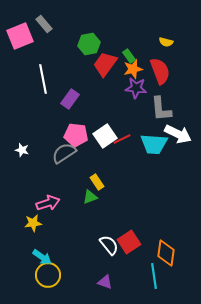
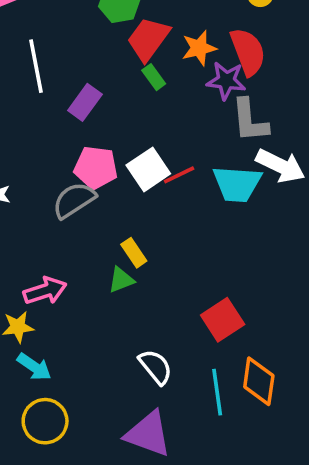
green rectangle: (129, 56) -> (154, 77), moved
purple star: (136, 88) -> (226, 81), moved
red square: (129, 242) -> (223, 320), moved
cyan arrow: (42, 257) -> (34, 367), moved
cyan line: (154, 276) -> (217, 392), moved
purple triangle: (105, 282) -> (148, 434), size x1.8

